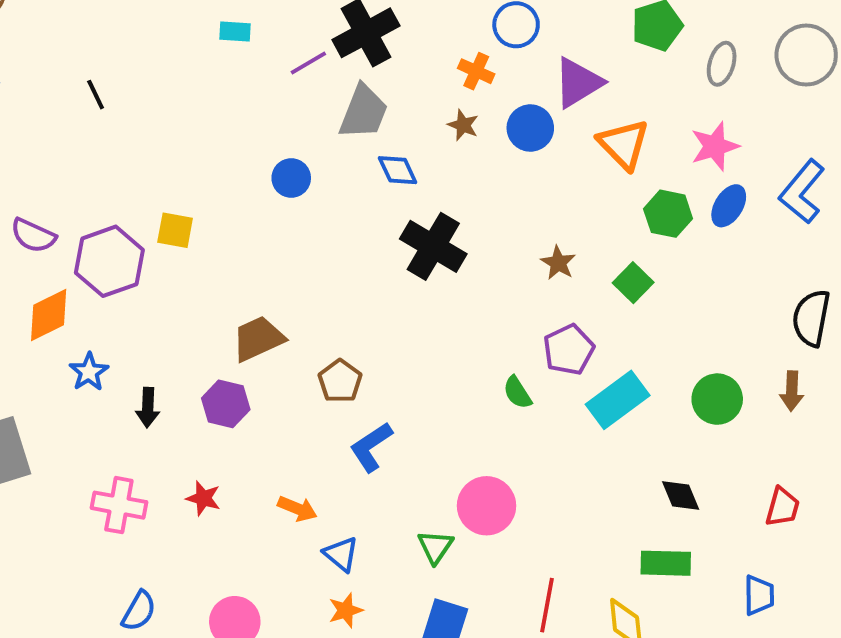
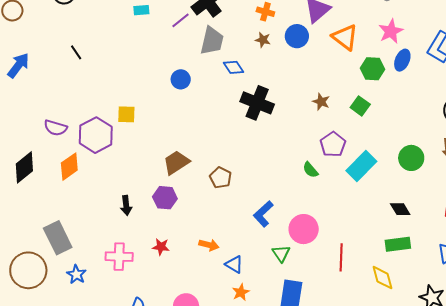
blue star: (89, 372) -> (76, 274), moved
blue L-shape: (371, 447) -> (263, 214), moved
red line: (547, 605) -> (341, 257), moved

